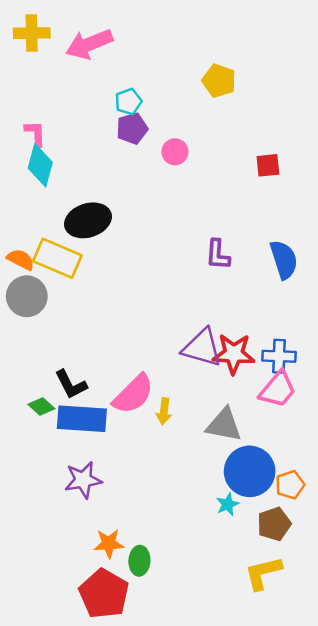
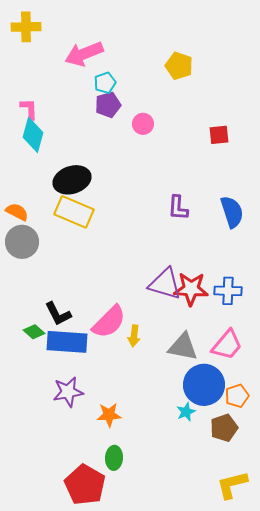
pink arrow: (89, 44) -> (84, 54), moved
yellow rectangle: (57, 258) -> (74, 212), moved
pink trapezoid: (278, 389) -> (227, 345), moved
orange star: (109, 544) -> (109, 415), moved
yellow L-shape: (263, 573) -> (232, 485), moved

